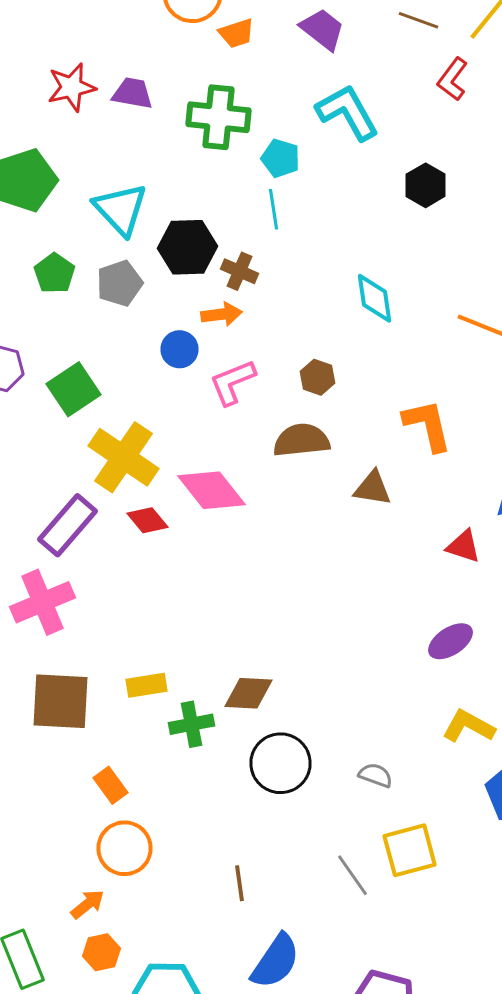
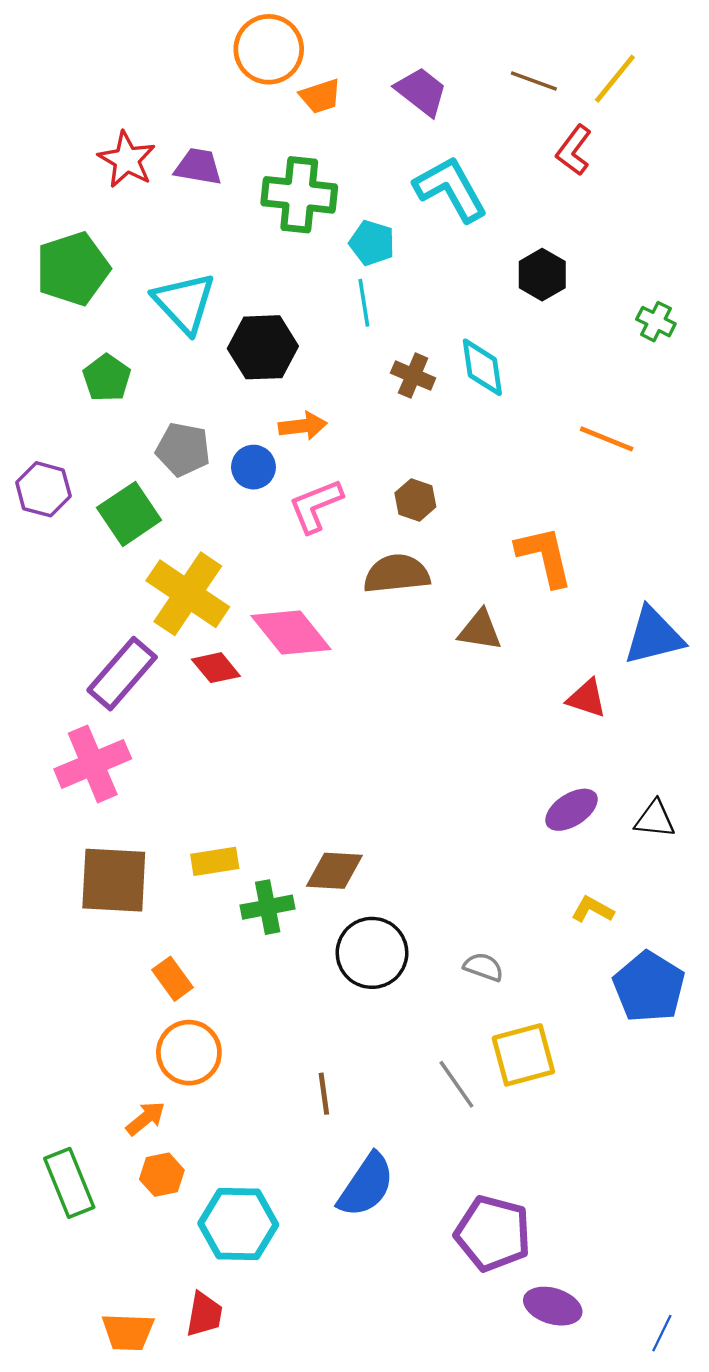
red star: (72, 87) -> (127, 160), turned -30
brown cross: (240, 271) -> (413, 376), moved
gray pentagon: (120, 283) -> (183, 449), moved, turned 30
cyan diamond: (374, 298) -> (482, 367), moved
yellow L-shape: (468, 726) -> (593, 909), size x0.7

